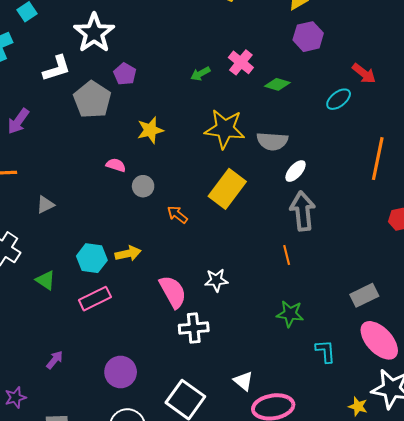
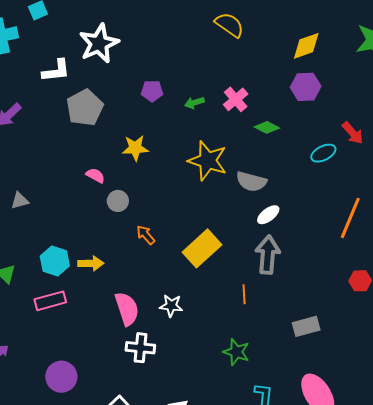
purple pentagon: (125, 74) -> (152, 91), moved, turned 30
yellow rectangle: (227, 189) -> (202, 248), moved
gray rectangle: (364, 295) -> (306, 326), moved

